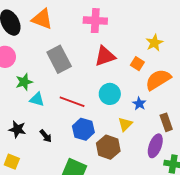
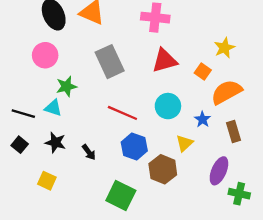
cyan triangle: (37, 99) -> (53, 108), moved
brown rectangle: (166, 122) -> (234, 131), moved

